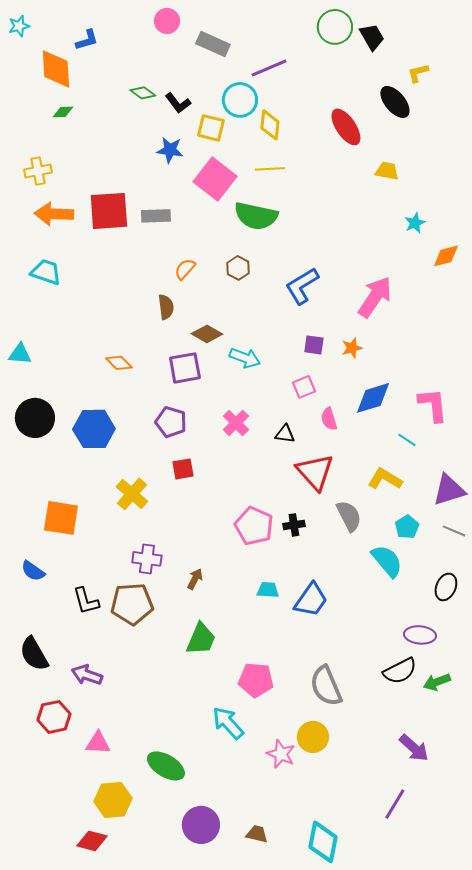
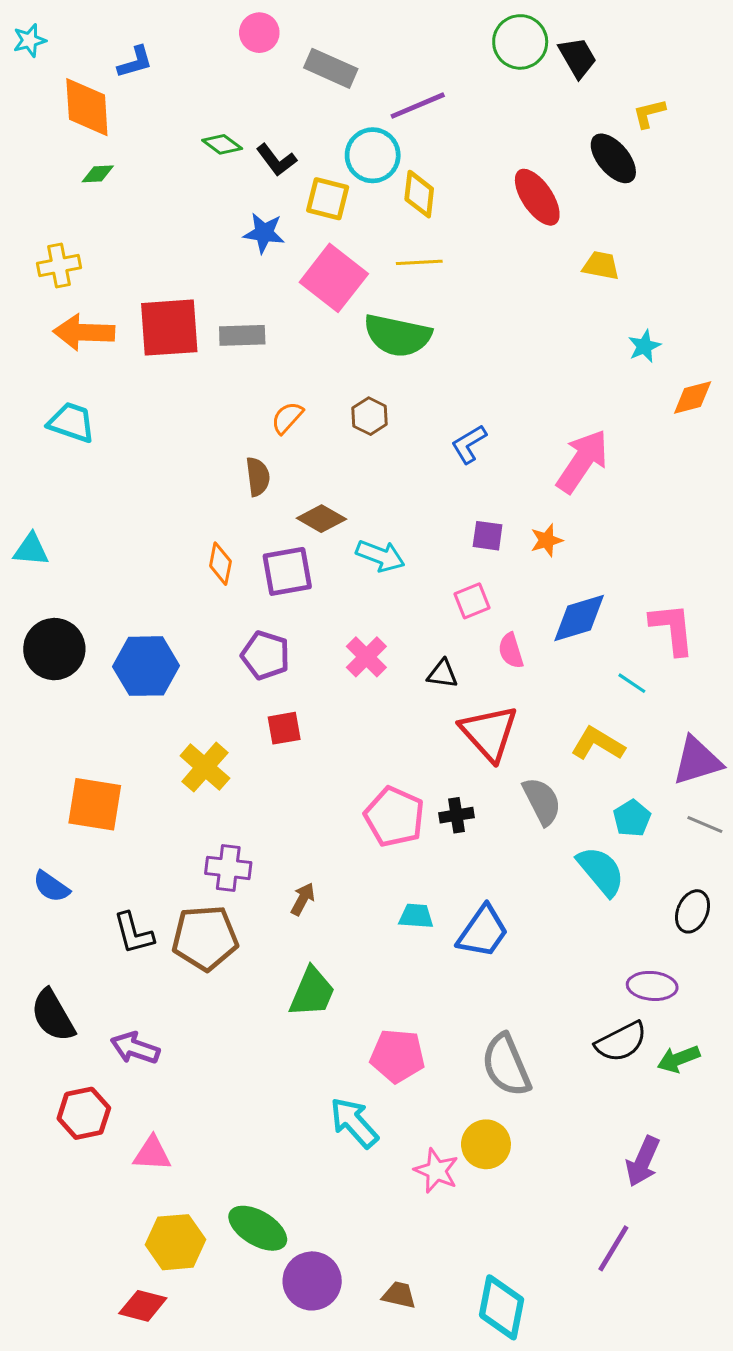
blue L-shape: (302, 286) -> (469, 444), size x0.7
orange diamond: (119, 363) -> (220, 564), moved, turned 56
purple arrow: (414, 748) -> (643, 1161), turned 72
green ellipse: (166, 766) -> (258, 1228), moved

